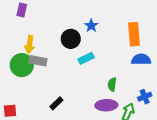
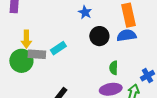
black circle: (71, 39) -> (99, 36), moved
cyan rectangle: (86, 58) -> (58, 48), moved
blue semicircle: (141, 59) -> (126, 35), moved

